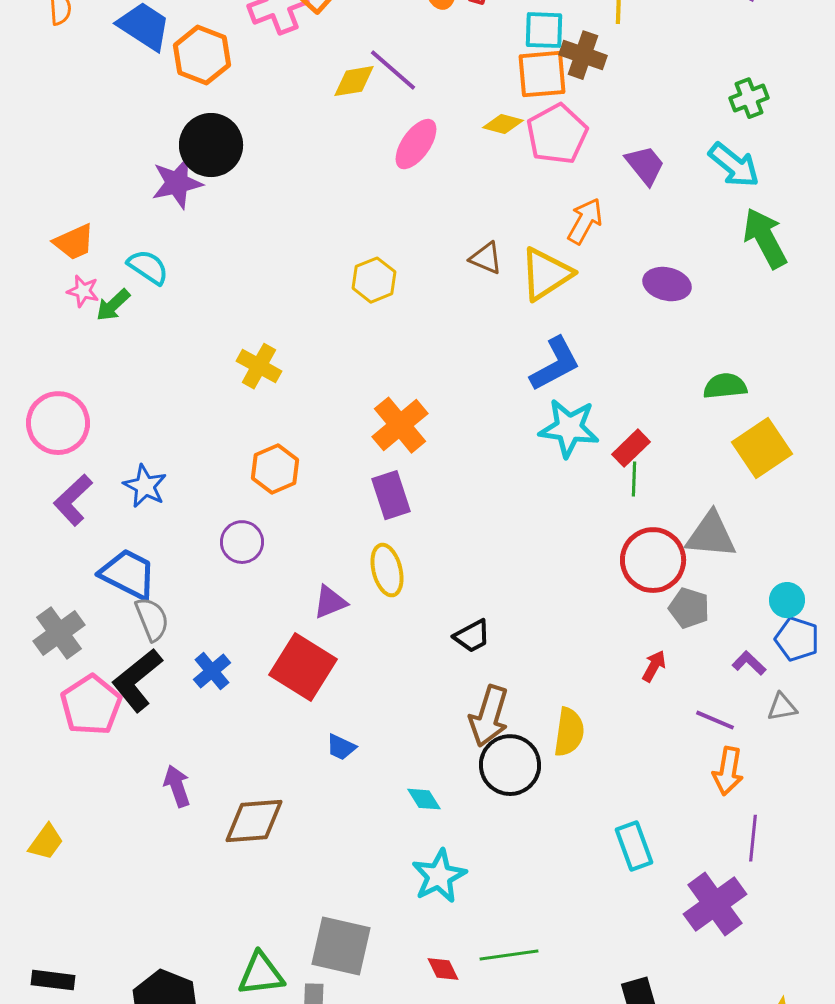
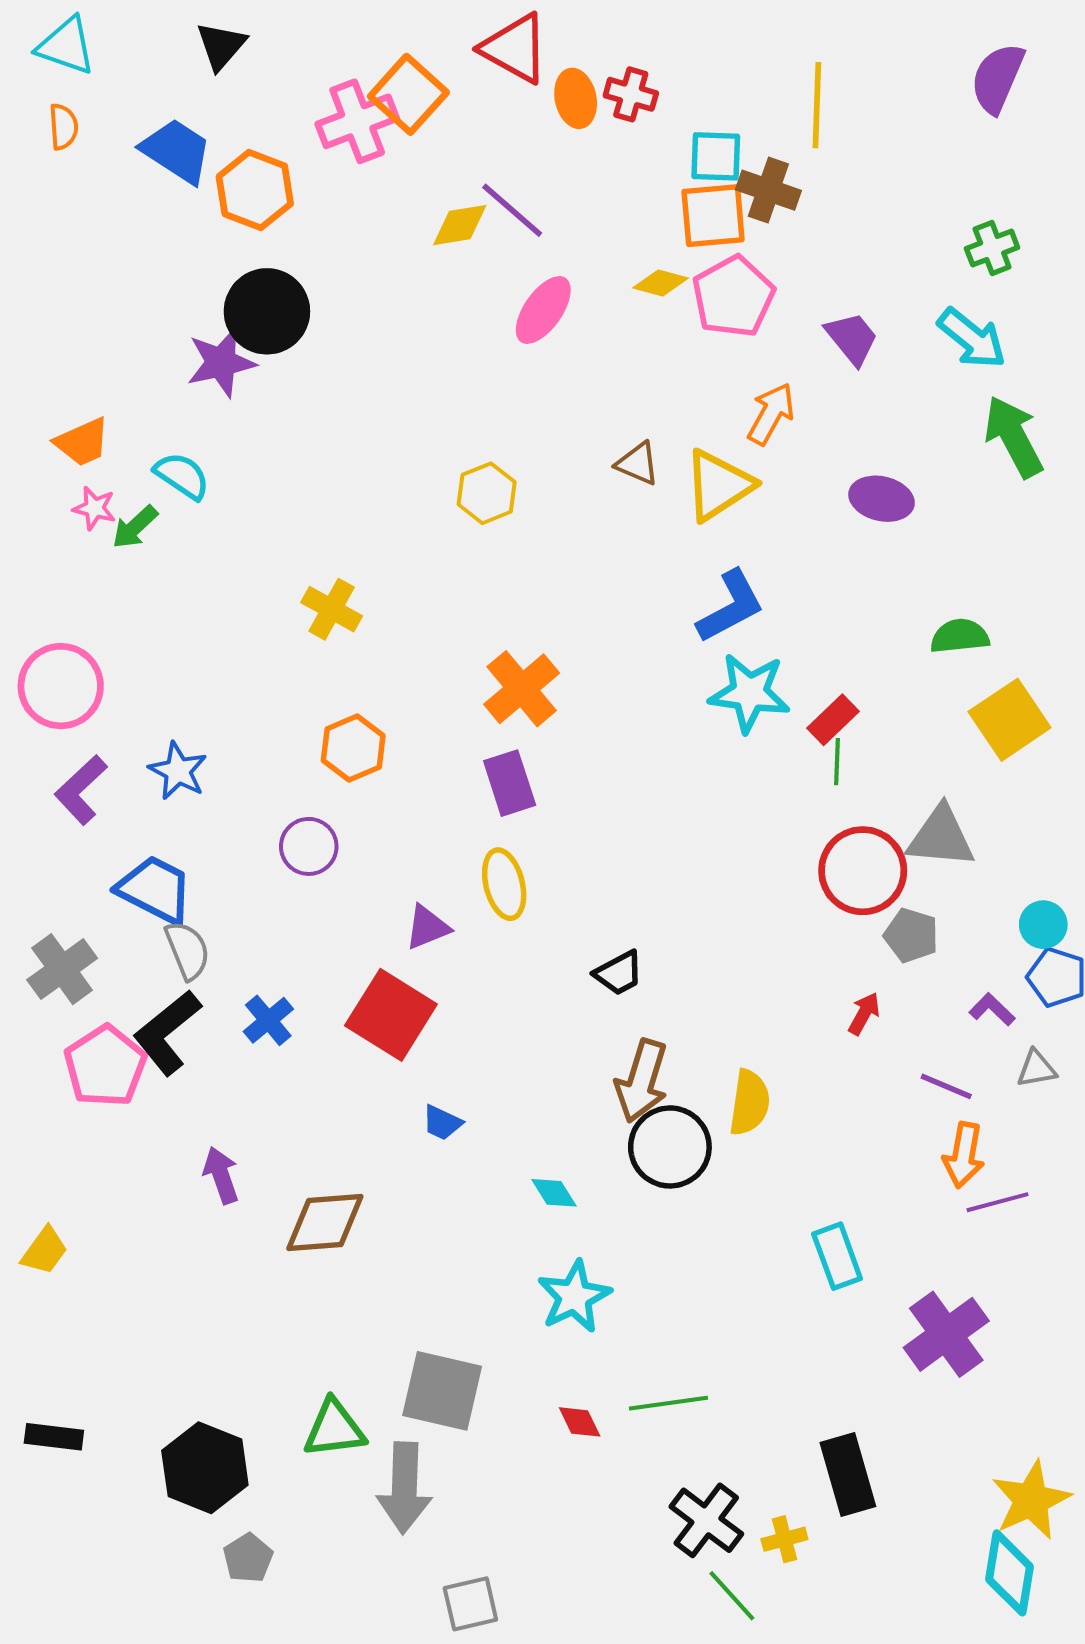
purple line: (753, 838) -> (997, 1202), moved, turned 69

